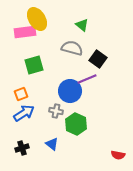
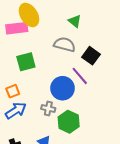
purple line: (87, 79) -> (80, 76), turned 72

